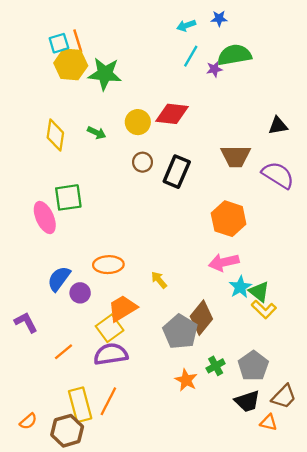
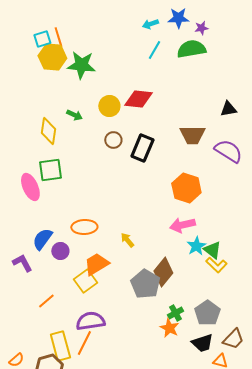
blue star: (219, 18) -> (178, 18), size x1.5
purple star: (214, 69) -> (201, 28), moved
yellow diamond: (55, 135) -> (48, 131), moved
purple L-shape: (26, 322) -> (22, 263), moved
purple semicircle: (111, 354) -> (90, 321), moved
orange star: (186, 380) -> (169, 328), moved

